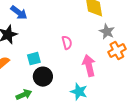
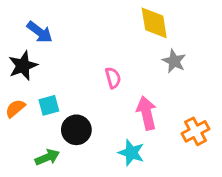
orange cross: (117, 51) -> (195, 131), moved
cyan square: (34, 59) -> (49, 105), moved

